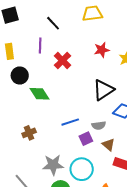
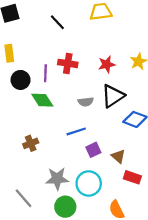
purple line: (40, 45) -> (45, 73), moved
red star: (102, 50) -> (107, 64), moved
red cross: (62, 60) -> (68, 63), turned -36
gray semicircle: (99, 125) -> (86, 102), moved

